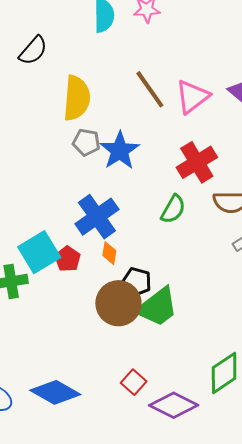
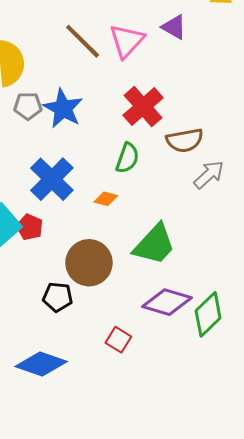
orange diamond: (109, 253) -> (106, 199), moved, turned -75
black pentagon: (137, 282) -> (58, 297), moved
green trapezoid: (157, 307) -> (154, 244), moved
purple diamond: (174, 405) -> (167, 302), moved

